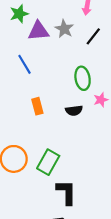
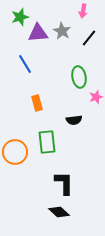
black semicircle: (74, 111) -> (74, 120), moved
green rectangle: (48, 162) -> (47, 142), moved, turned -35

